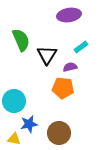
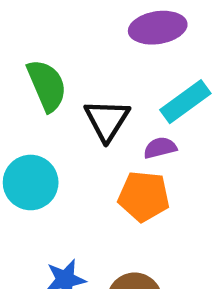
cyan rectangle: (81, 47) -> (185, 102), size x1.5
cyan circle: (14, 101) -> (31, 182), moved

